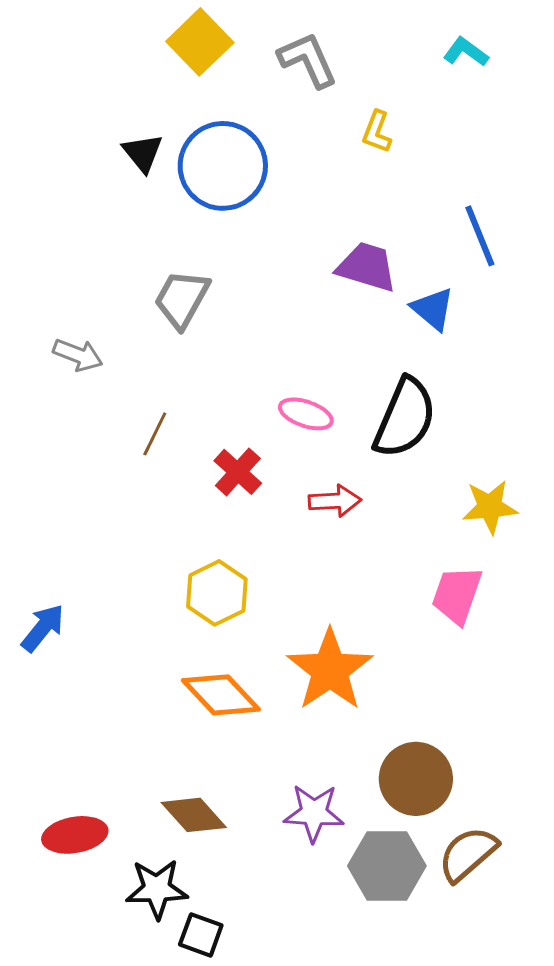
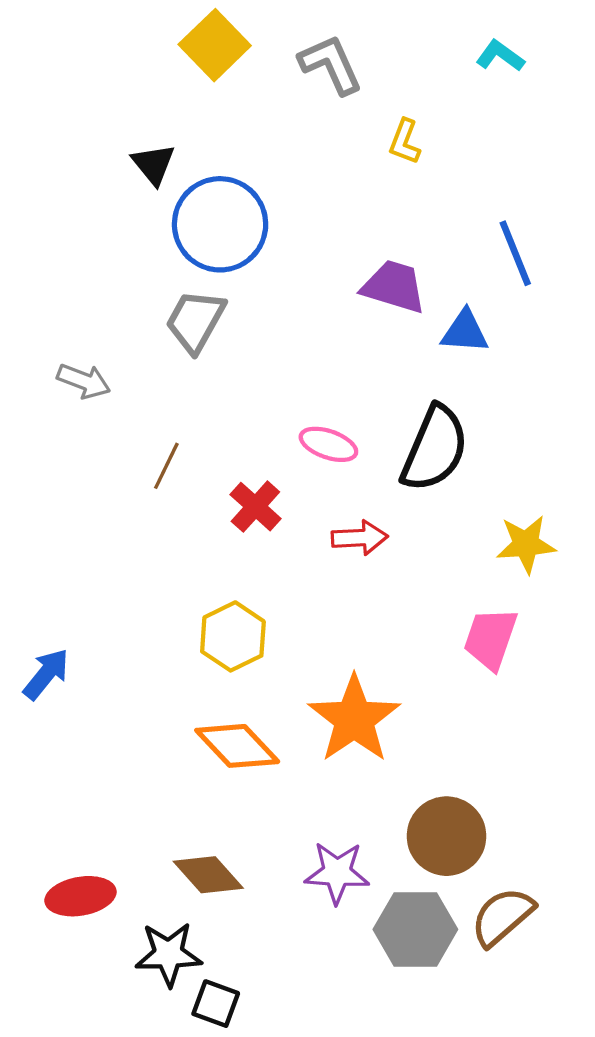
blue circle: (223, 166) -> (220, 224), moved
blue triangle: (433, 309) -> (465, 332), turned -36

